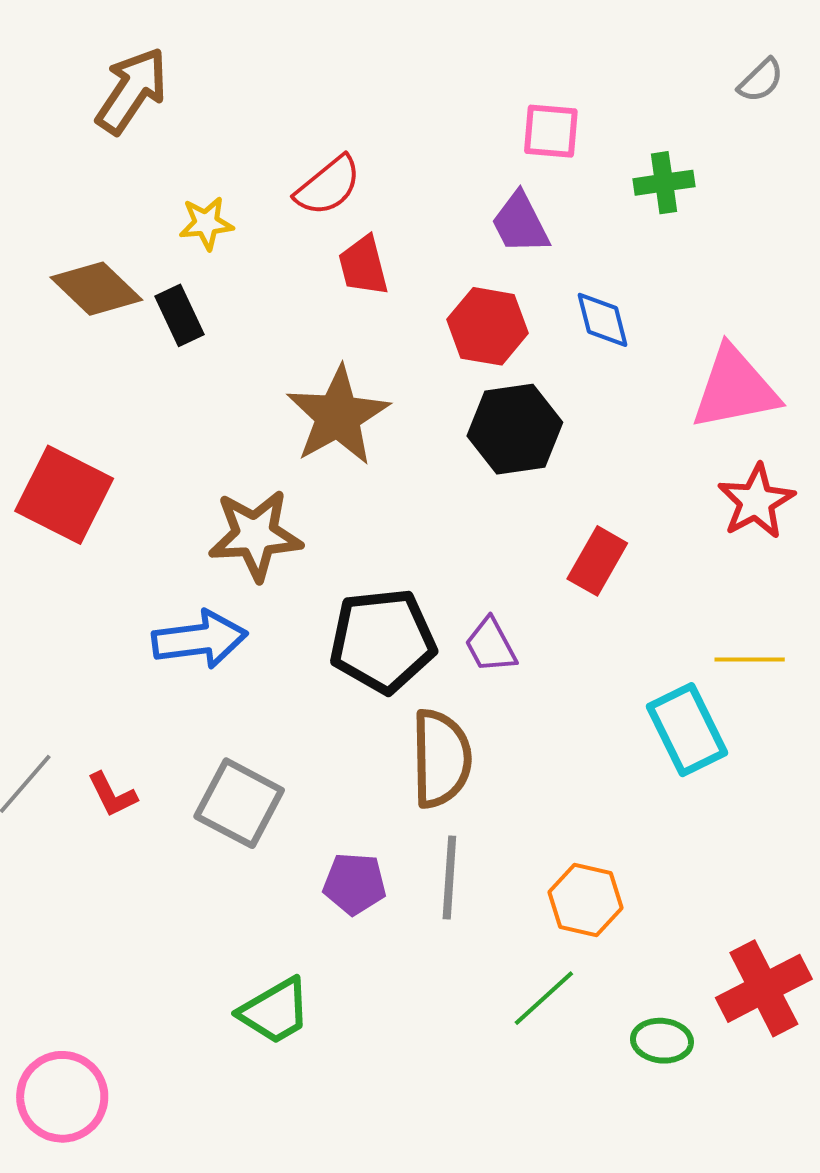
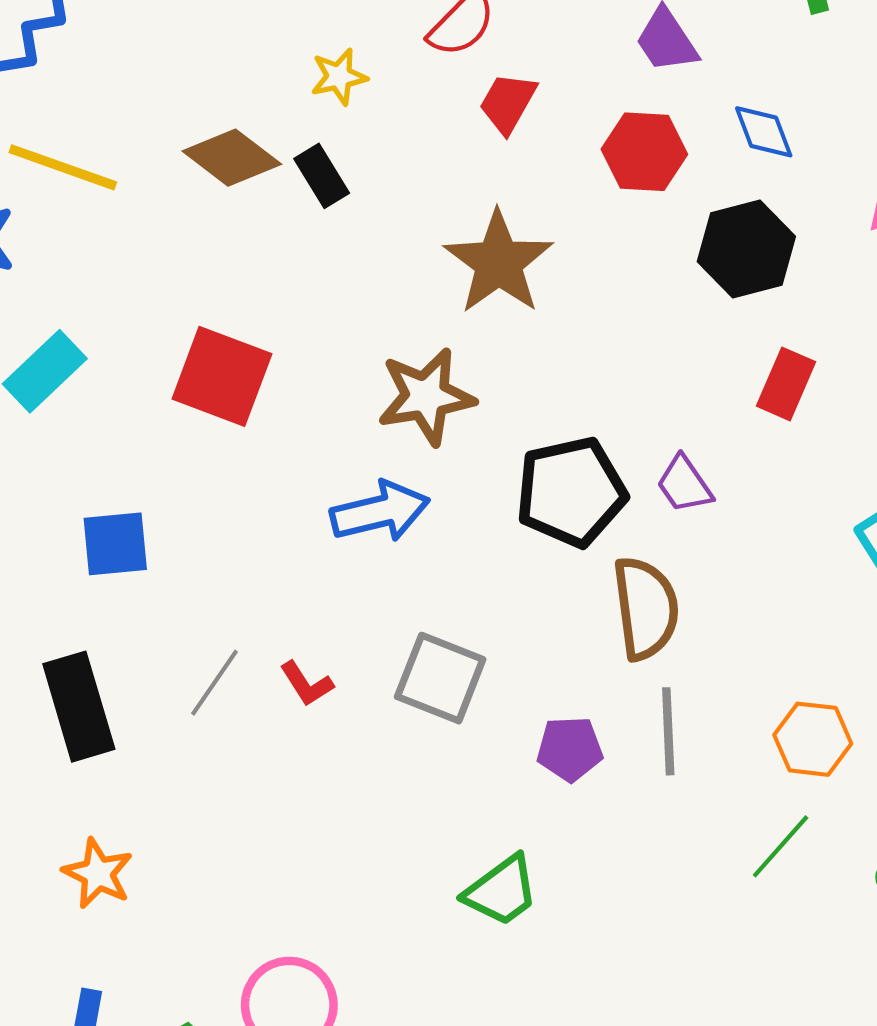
red trapezoid: (363, 266) -> (508, 103), turned 50
black hexagon: (515, 429) -> (746, 249), moved

